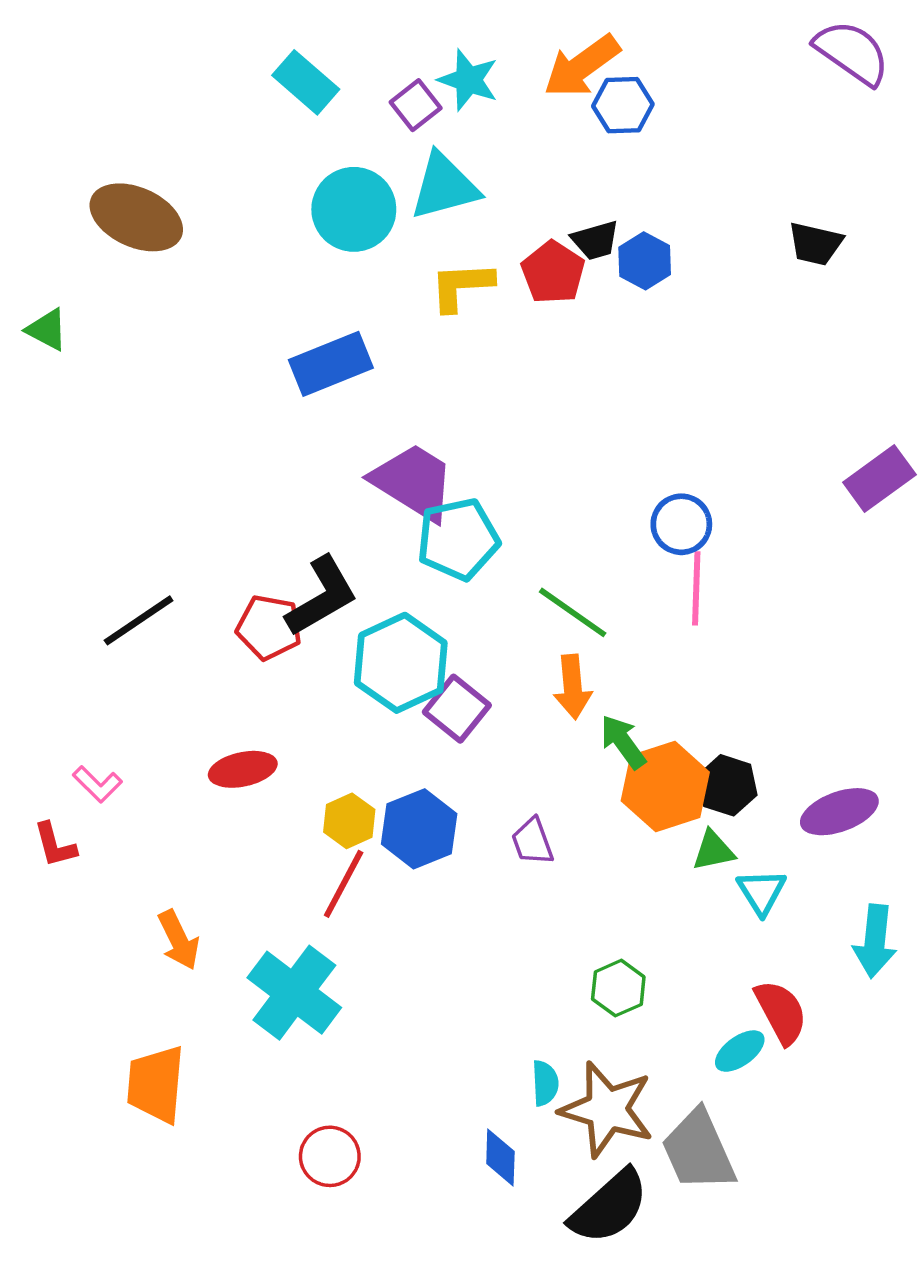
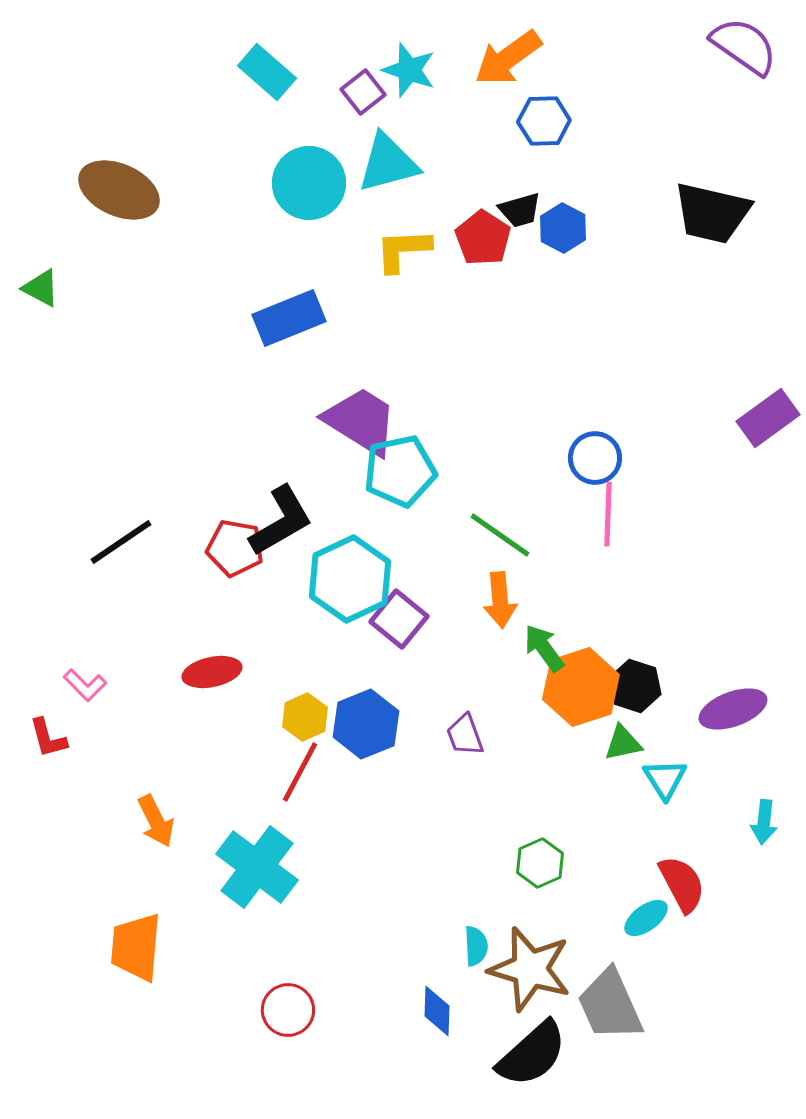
blue hexagon: (623, 105) -> (544, 121), moved
black trapezoid: (815, 244) -> (712, 213), size x1.6
cyan arrow: (875, 941) -> (764, 822), size x0.7

